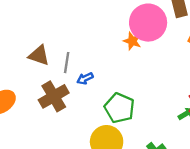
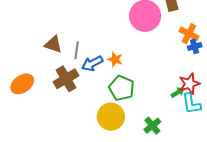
orange star: (132, 41) -> (115, 59), moved
blue arrow: (85, 78) -> (92, 63), size x1.5

